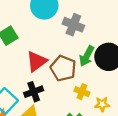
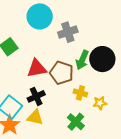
gray cross: (73, 25) -> (68, 32), turned -36
red triangle: (37, 61) -> (37, 68), turned 30

